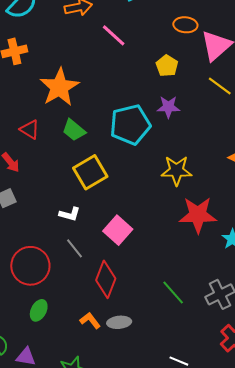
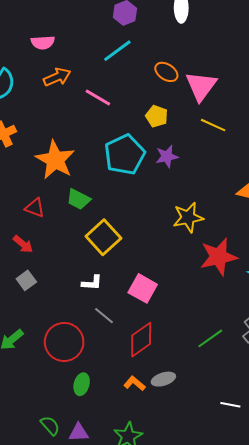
orange ellipse: (185, 25) -> (166, 72), turned 40
cyan pentagon: (130, 125) -> (125, 155), moved
red diamond: (106, 279) -> (141, 340), turned 45
green line: (173, 293) -> (210, 338), turned -72

